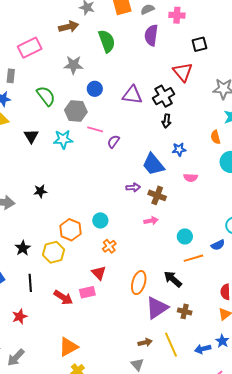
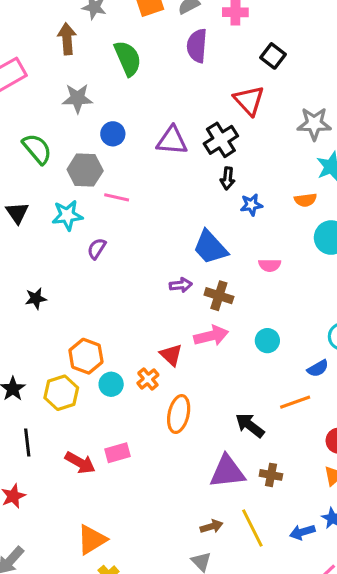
brown arrow: (69, 27) -> (67, 39), turned -78
black square: (199, 44) -> (273, 56), turned -35
orange semicircle: (215, 137) -> (305, 200), turned -80
purple semicircle: (113, 142) -> (97, 249), moved
blue star: (179, 149) -> (251, 205), moved
cyan circle: (100, 220) -> (111, 384), moved
pink arrow: (151, 221) -> (211, 336), size x1.5
cyan circle: (185, 236) -> (267, 341), moved
orange line: (193, 258) -> (295, 402), moved
red triangle: (99, 273) -> (171, 355), moved
orange ellipse: (139, 283) -> (179, 414), moved
purple triangle: (157, 308) -> (227, 472), turned 30

